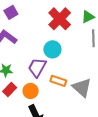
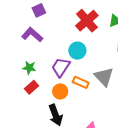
gray triangle: (82, 88) -> (104, 77), moved
orange circle: (31, 91) -> (60, 91), moved

